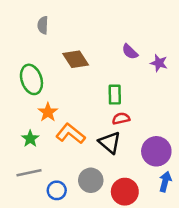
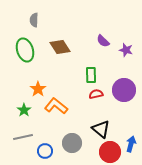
green ellipse: (31, 79) -> (25, 50), moved
black triangle: (110, 142) -> (101, 129), moved
purple circle: (156, 151) -> (124, 90), moved
red circle: (125, 192) -> (110, 152), moved

